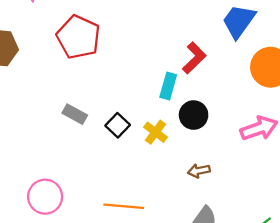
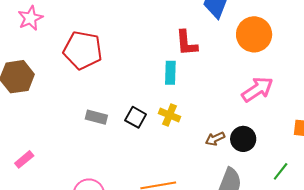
red L-shape: (194, 58) -> (187, 43), turned 144
black circle: (194, 115) -> (243, 139), moved

